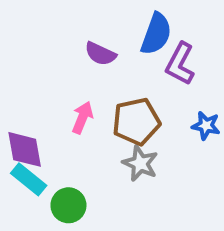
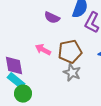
pink arrow: (82, 118) -> (43, 50), turned -84
green circle: (68, 205) -> (23, 94), moved

